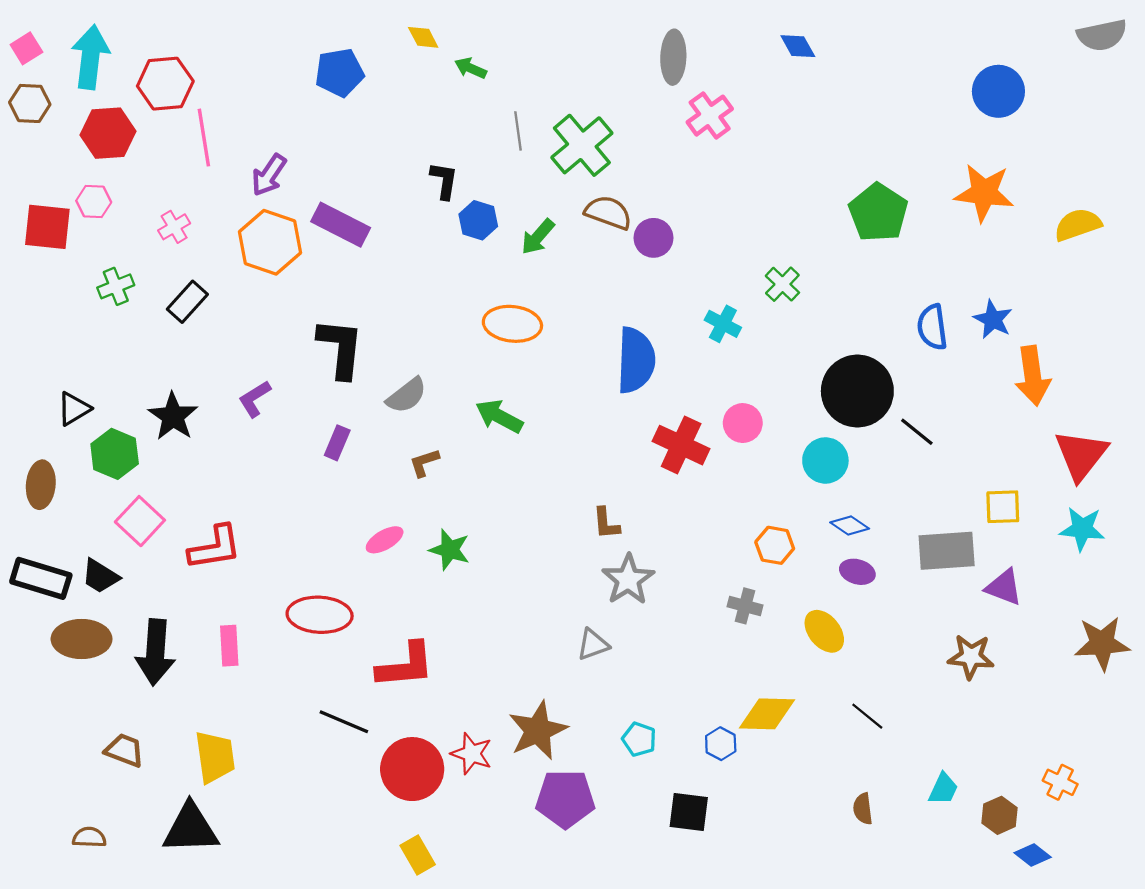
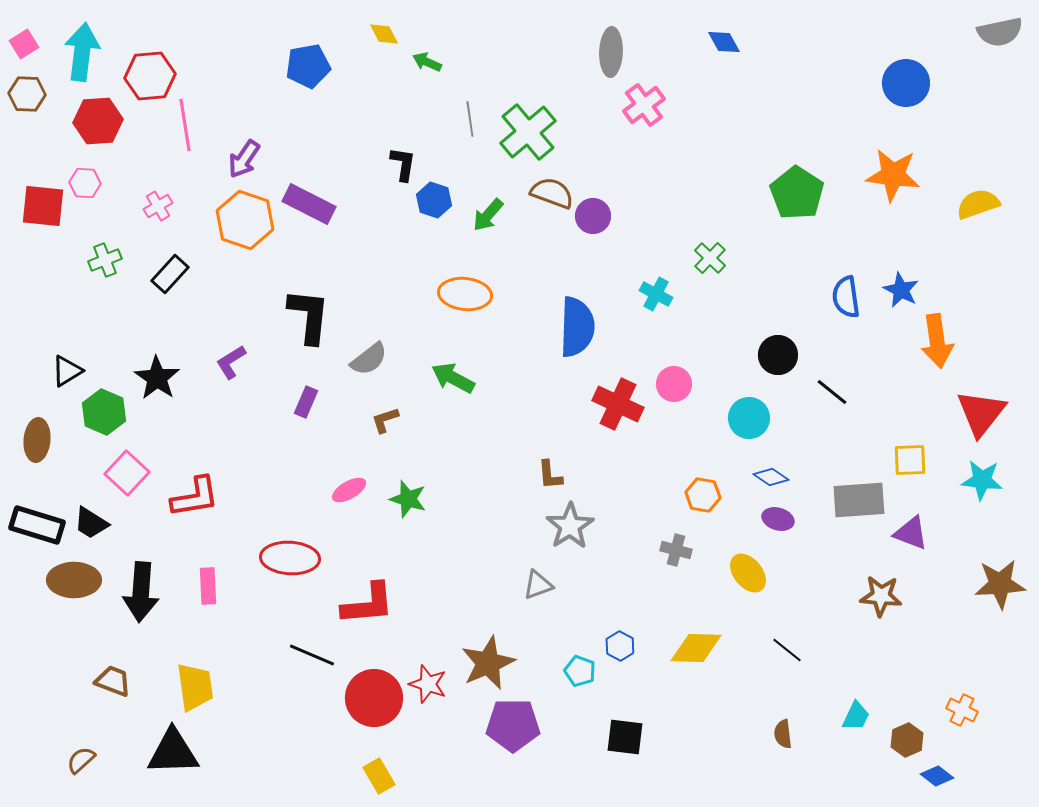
black circle: (857, 391) -> (778, 355), size x0.6
blue hexagon: (721, 744) -> (620, 646), moved
brown semicircle: (89, 837) -> (81, 760), turned -44

